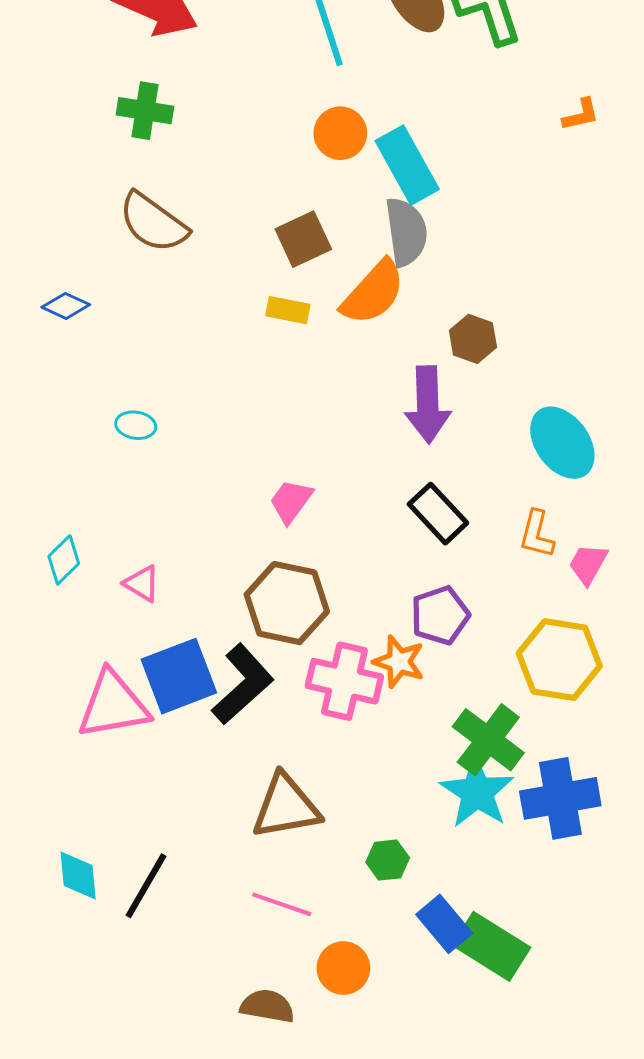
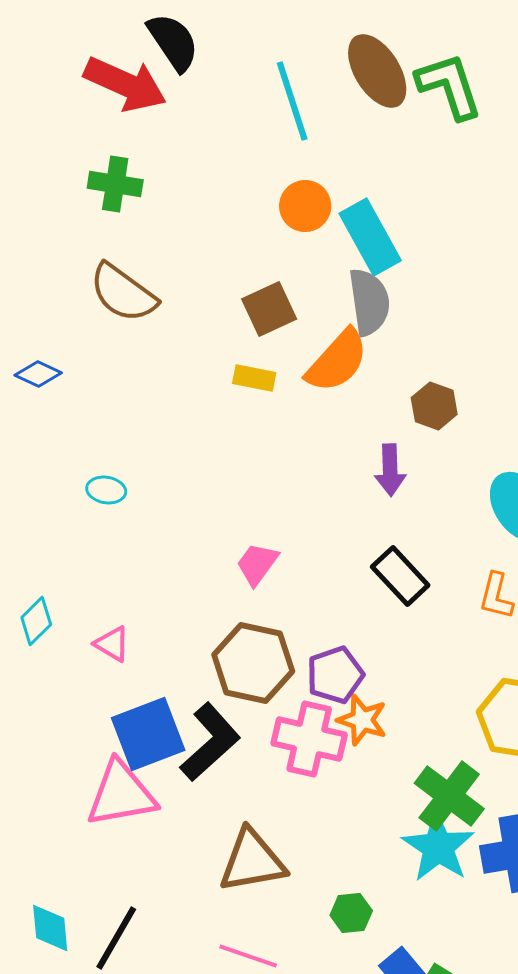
purple arrow: (428, 405) -> (390, 470), size x0.7
purple pentagon: (440, 615) -> (335, 675), moved
pink triangle: (113, 705) -> (121, 794), moved

